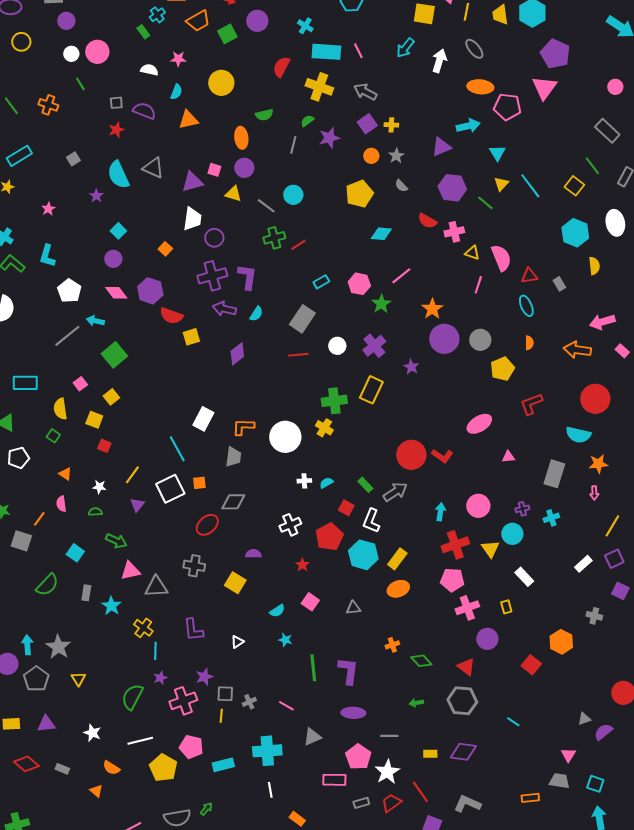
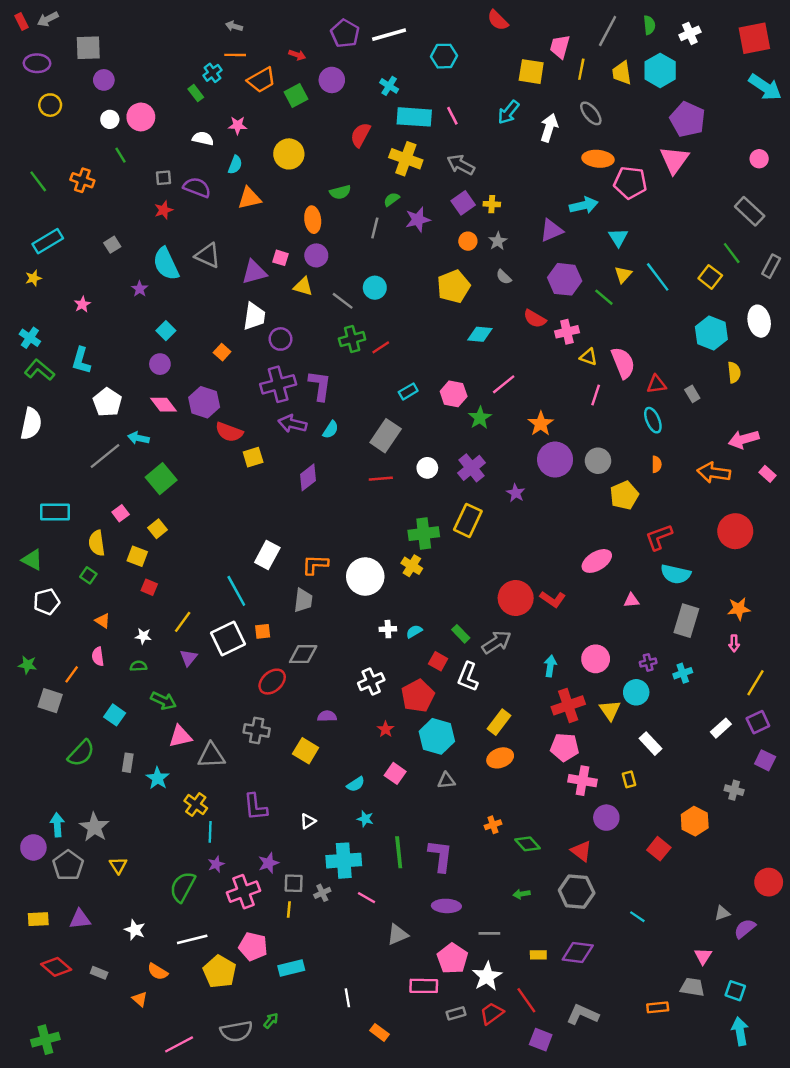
cyan semicircle: (578, 435) -> (676, 574), moved
cyan hexagon: (363, 555) -> (437, 736), moved
pink cross: (467, 608) -> (582, 781), turned 30
cyan cross: (267, 751) -> (344, 861), moved

